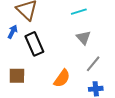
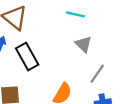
cyan line: (79, 12) -> (75, 14), turned 35

